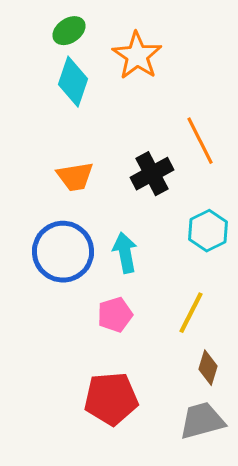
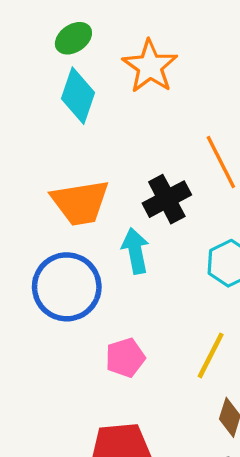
orange trapezoid: (75, 177) -> (80, 202), size x1.4
cyan arrow: (125, 253) -> (135, 251), moved

